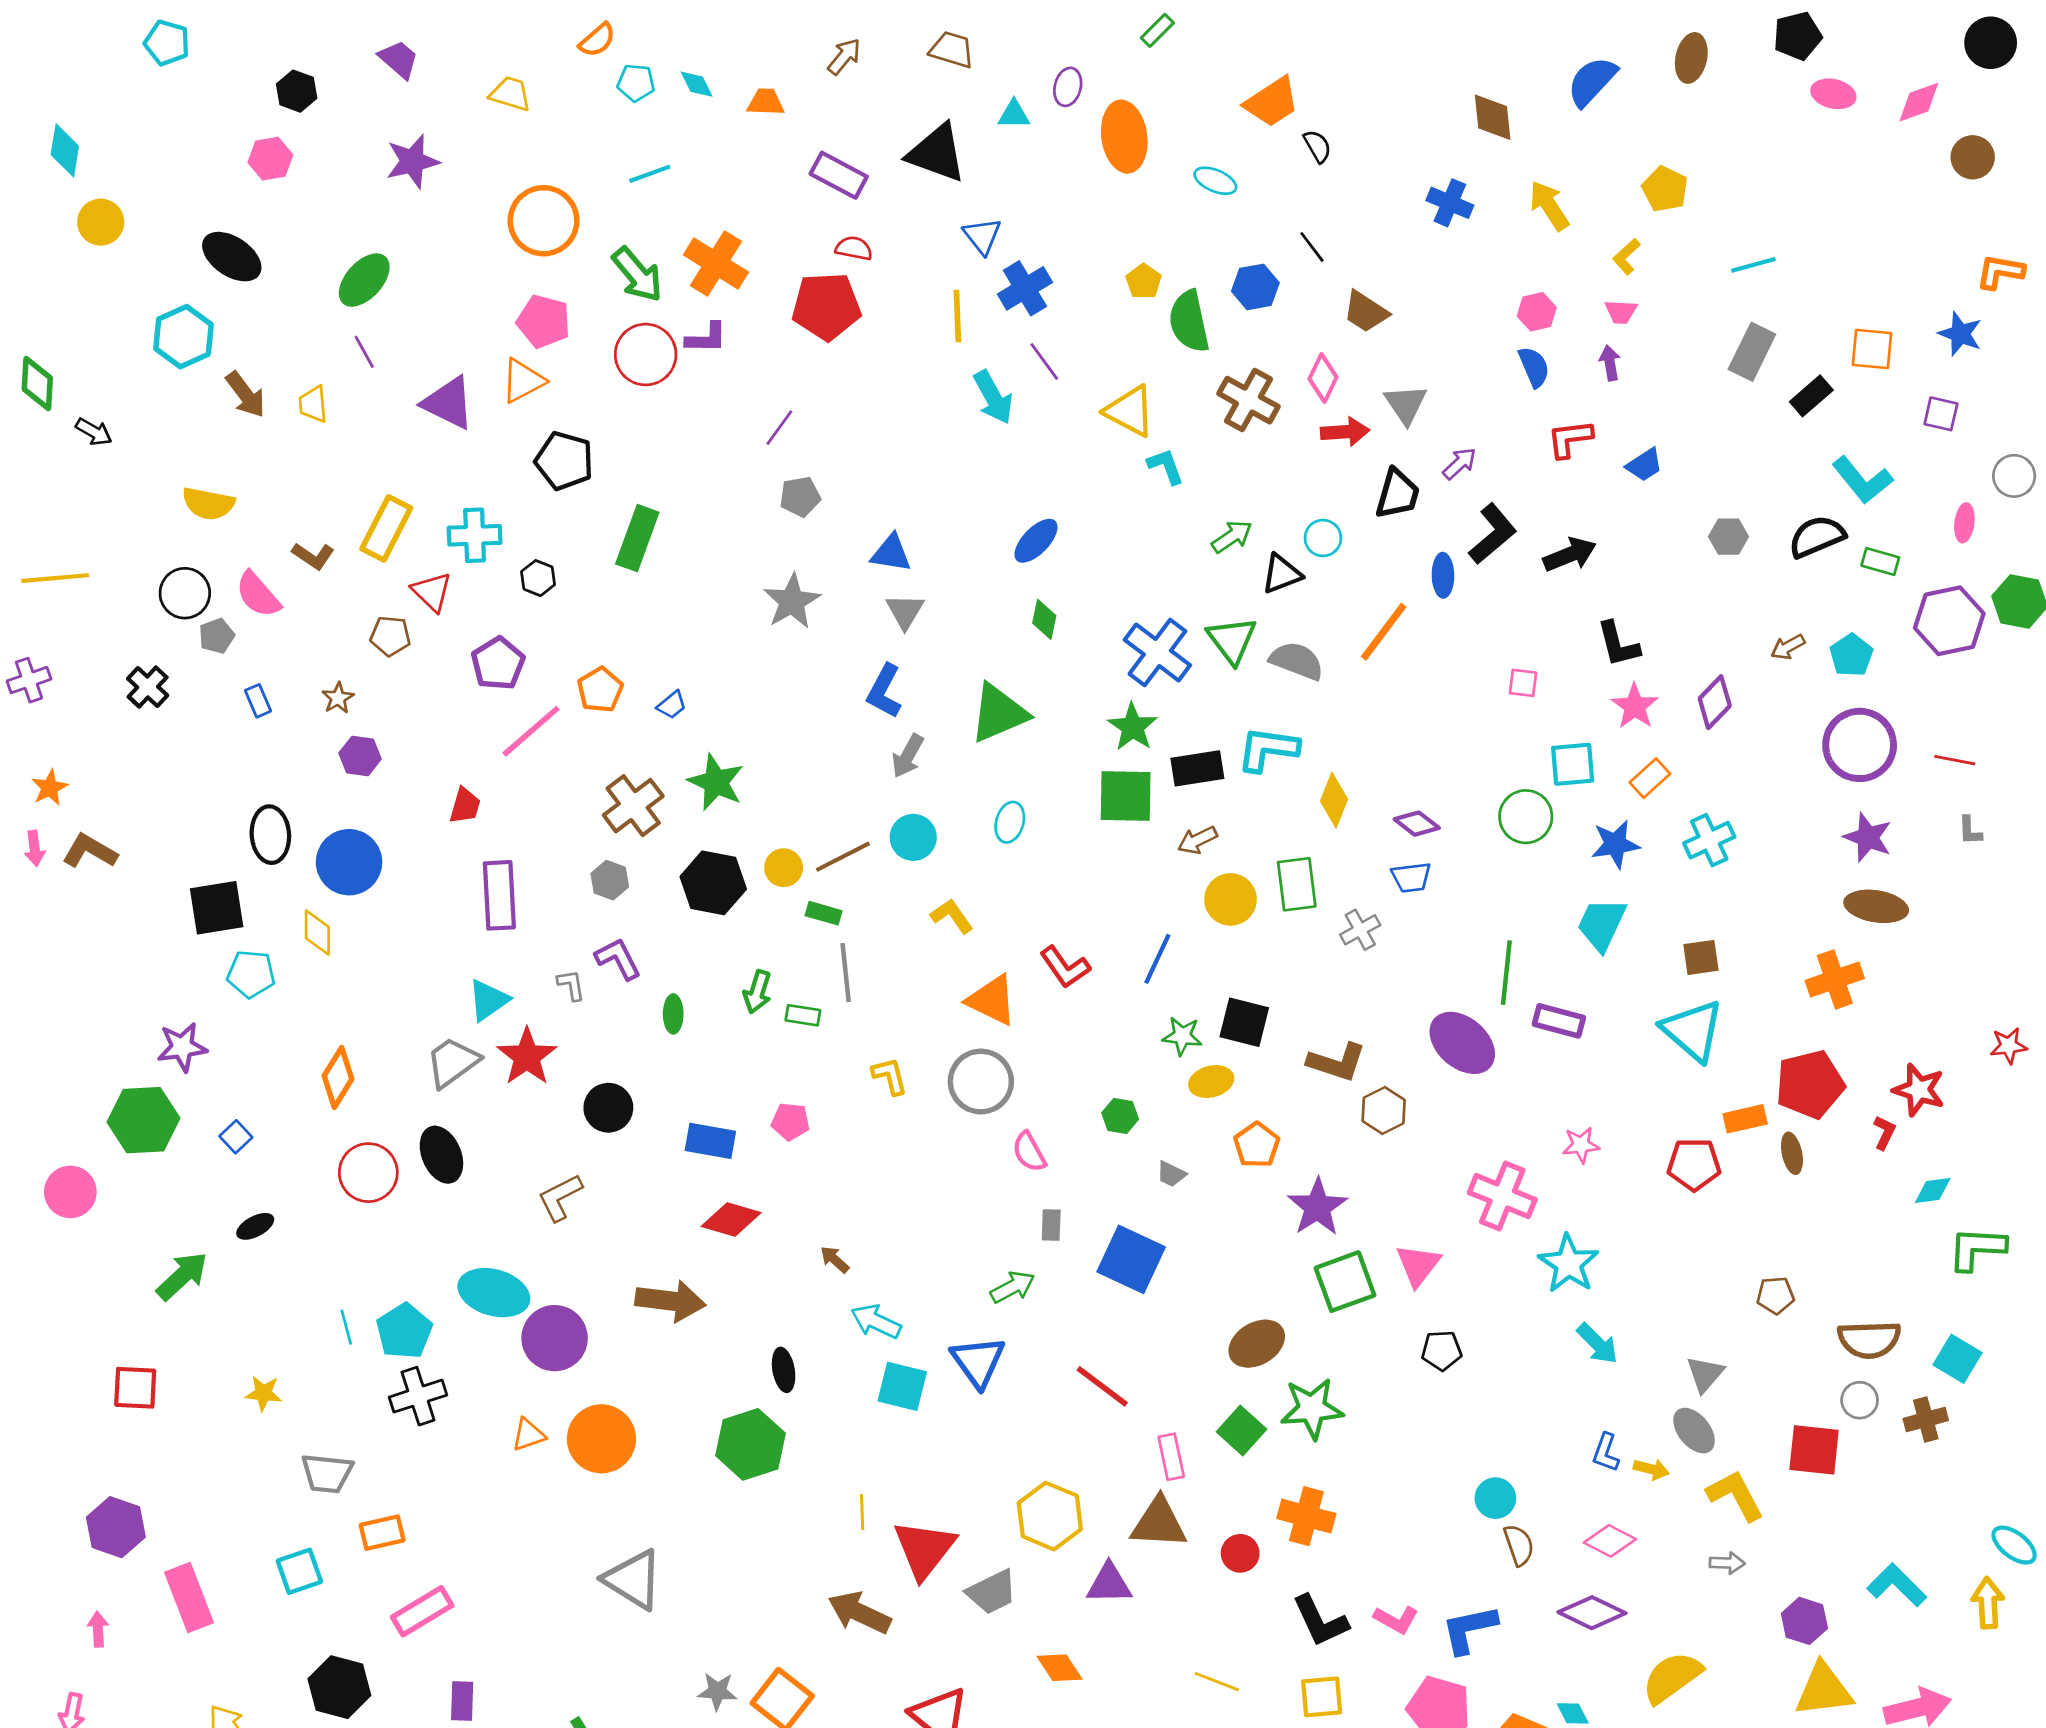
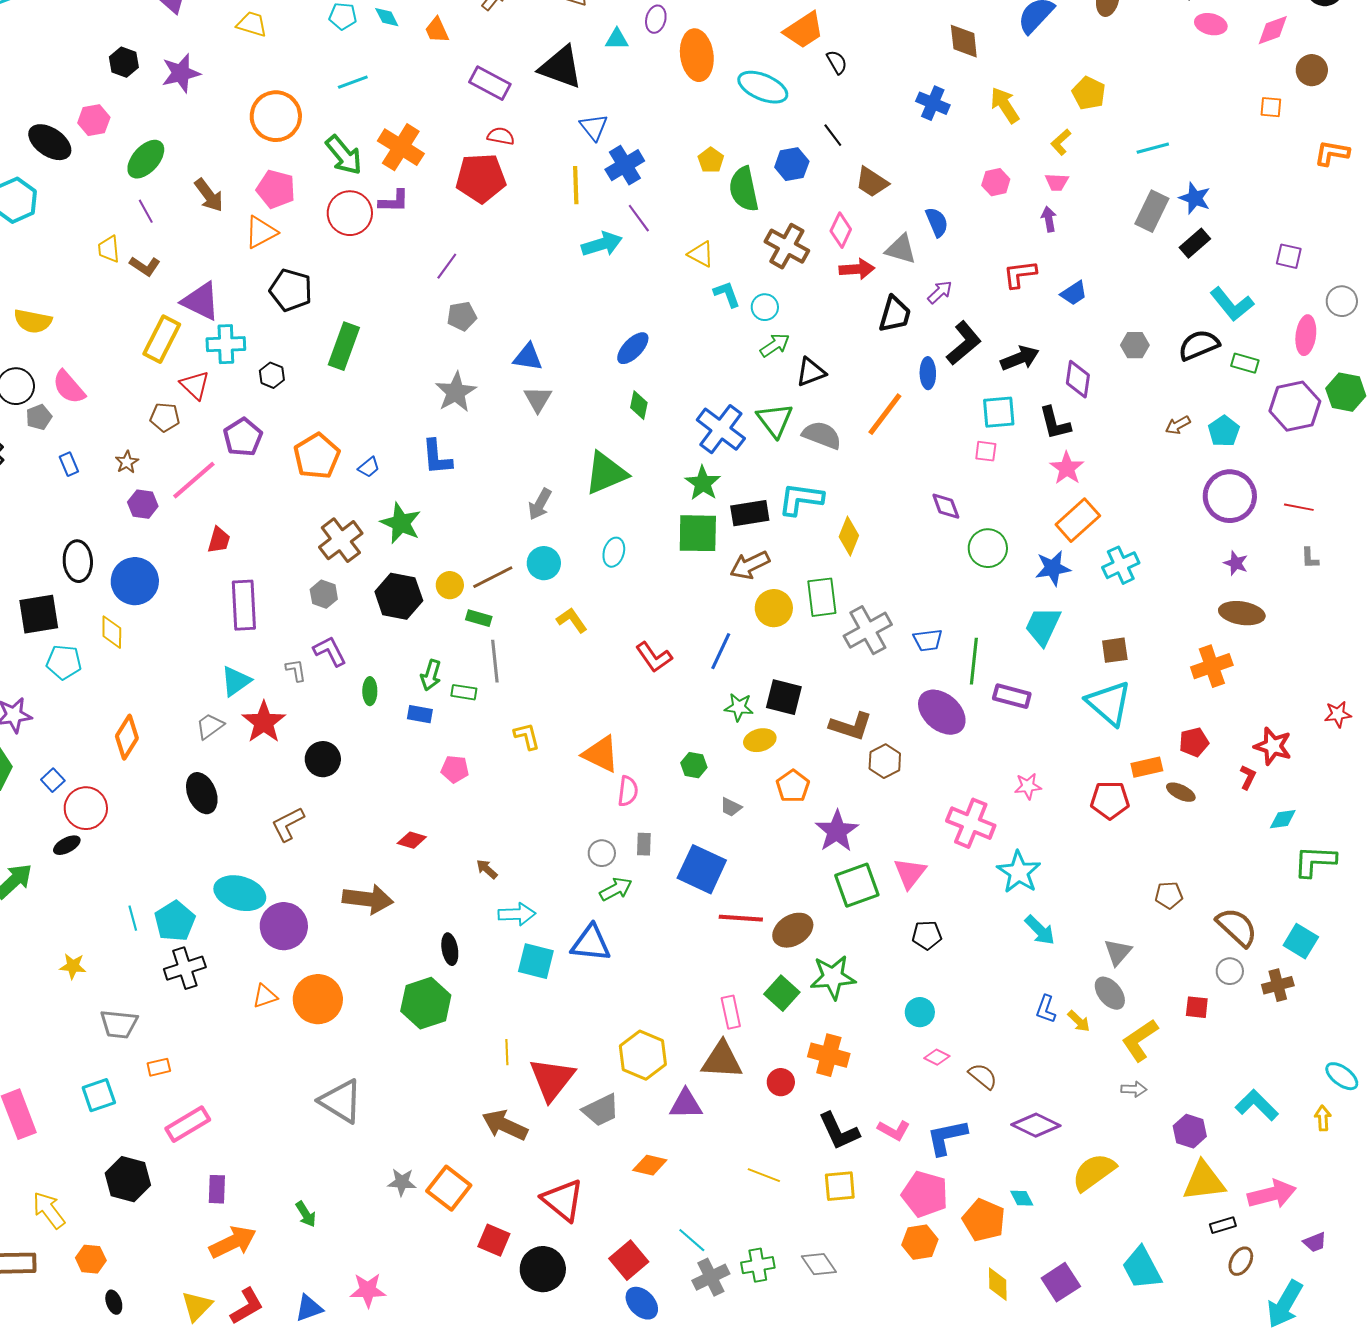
black hexagon: (297, 91) -> (124, 62), moved
orange trapezoid: (766, 102) -> (437, 30), turned -116
pink hexagon: (270, 159) -> (94, 120), moved
cyan ellipse: (1215, 181) -> (763, 87), size x1.6
blue star: (1960, 334) -> (1195, 198), moved
orange square: (1872, 349) -> (1271, 107), moved, size x0.7
blue semicircle: (1534, 367) -> (937, 222), moved
brown arrow: (246, 395) -> (209, 195), moved
cyan arrow: (993, 397) -> (602, 244), turned -78
purple triangle: (448, 403) -> (201, 301), moved
gray triangle: (1406, 404) -> (901, 249), turned -40
yellow triangle: (1130, 411) -> (701, 254), size x0.7
pink ellipse: (1964, 523) -> (1306, 335), size x1.4
cyan circle: (1323, 538) -> (765, 307), moved
brown L-shape: (313, 556) -> (145, 266), moved
orange pentagon: (600, 690) -> (317, 456), size x1.4
blue L-shape: (884, 691) -> (437, 457), moved, turned -33
purple diamond: (1715, 702) -> (1078, 379), moved, turned -36
pink line: (531, 731) -> (194, 480), moved
cyan square: (1573, 764) -> (999, 412), moved
orange rectangle: (1650, 778) -> (1078, 520), size x1.5
purple diamond: (1417, 824) -> (946, 506), moved, turned 32
purple star: (1868, 837) -> (1236, 563), size x0.7
brown arrow: (1197, 840) -> (750, 565), size x1.4
blue trapezoid: (1411, 877) -> (928, 640), moved
gray cross: (1360, 930) -> (868, 630), size x1.6
orange triangle: (992, 1000) -> (601, 754), moved
gray trapezoid: (452, 1062) -> (210, 726), size x0.7
gray circle: (981, 1082) -> (602, 853), moved, size x0.6
red pentagon: (1810, 1084) -> (1194, 742), size x0.6
blue rectangle: (710, 1141) -> (420, 714), moved, size x0.7
pink semicircle: (1029, 1152) -> (628, 791), turned -144
brown ellipse: (1792, 1153) -> (1181, 792), turned -52
red circle: (368, 1173) -> (86, 808), moved
red diamond: (731, 1219) -> (412, 840), size x0.7
cyan arrow: (876, 1322) -> (517, 914), turned 153
brown semicircle: (1869, 1339) -> (1237, 927), turned -135
blue triangle: (978, 1362) -> (591, 943), turned -48
red line: (1102, 1386) -> (741, 918), moved, turned -33
red square: (1814, 1450) -> (1197, 1007), size x0.6
yellow arrow: (1651, 1469) -> (1079, 1021), turned 30
yellow L-shape: (1735, 1495) -> (1140, 1040), turned -96
cyan circle: (1495, 1498) -> (920, 1012), moved
orange rectangle: (382, 1533) -> (159, 1067), size x0.7
pink diamond: (1610, 1541) -> (937, 1057), moved, size x0.7
brown semicircle: (1519, 1545) -> (983, 1076), turned -32
yellow arrow: (1988, 1603) -> (1323, 1118), size x0.7
orange diamond: (1059, 1668) -> (650, 1165), turned -44

